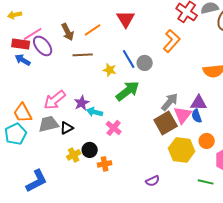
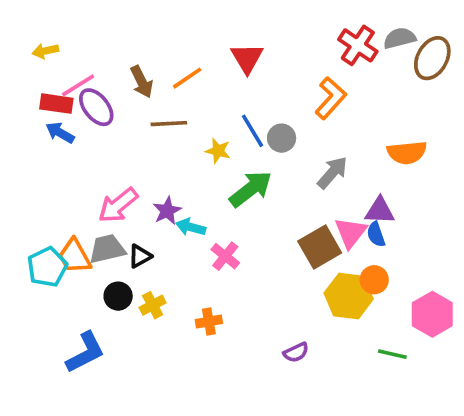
gray arrow: (170, 102) -> (332, 173), moved
orange trapezoid: (23, 113) -> (74, 256), moved
orange circle: (207, 141) -> (374, 280), moved
black circle: (90, 150) -> (118, 296), moved

